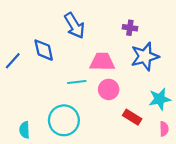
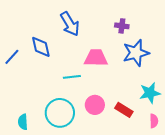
pink circle: (109, 89) -> (95, 105), moved

